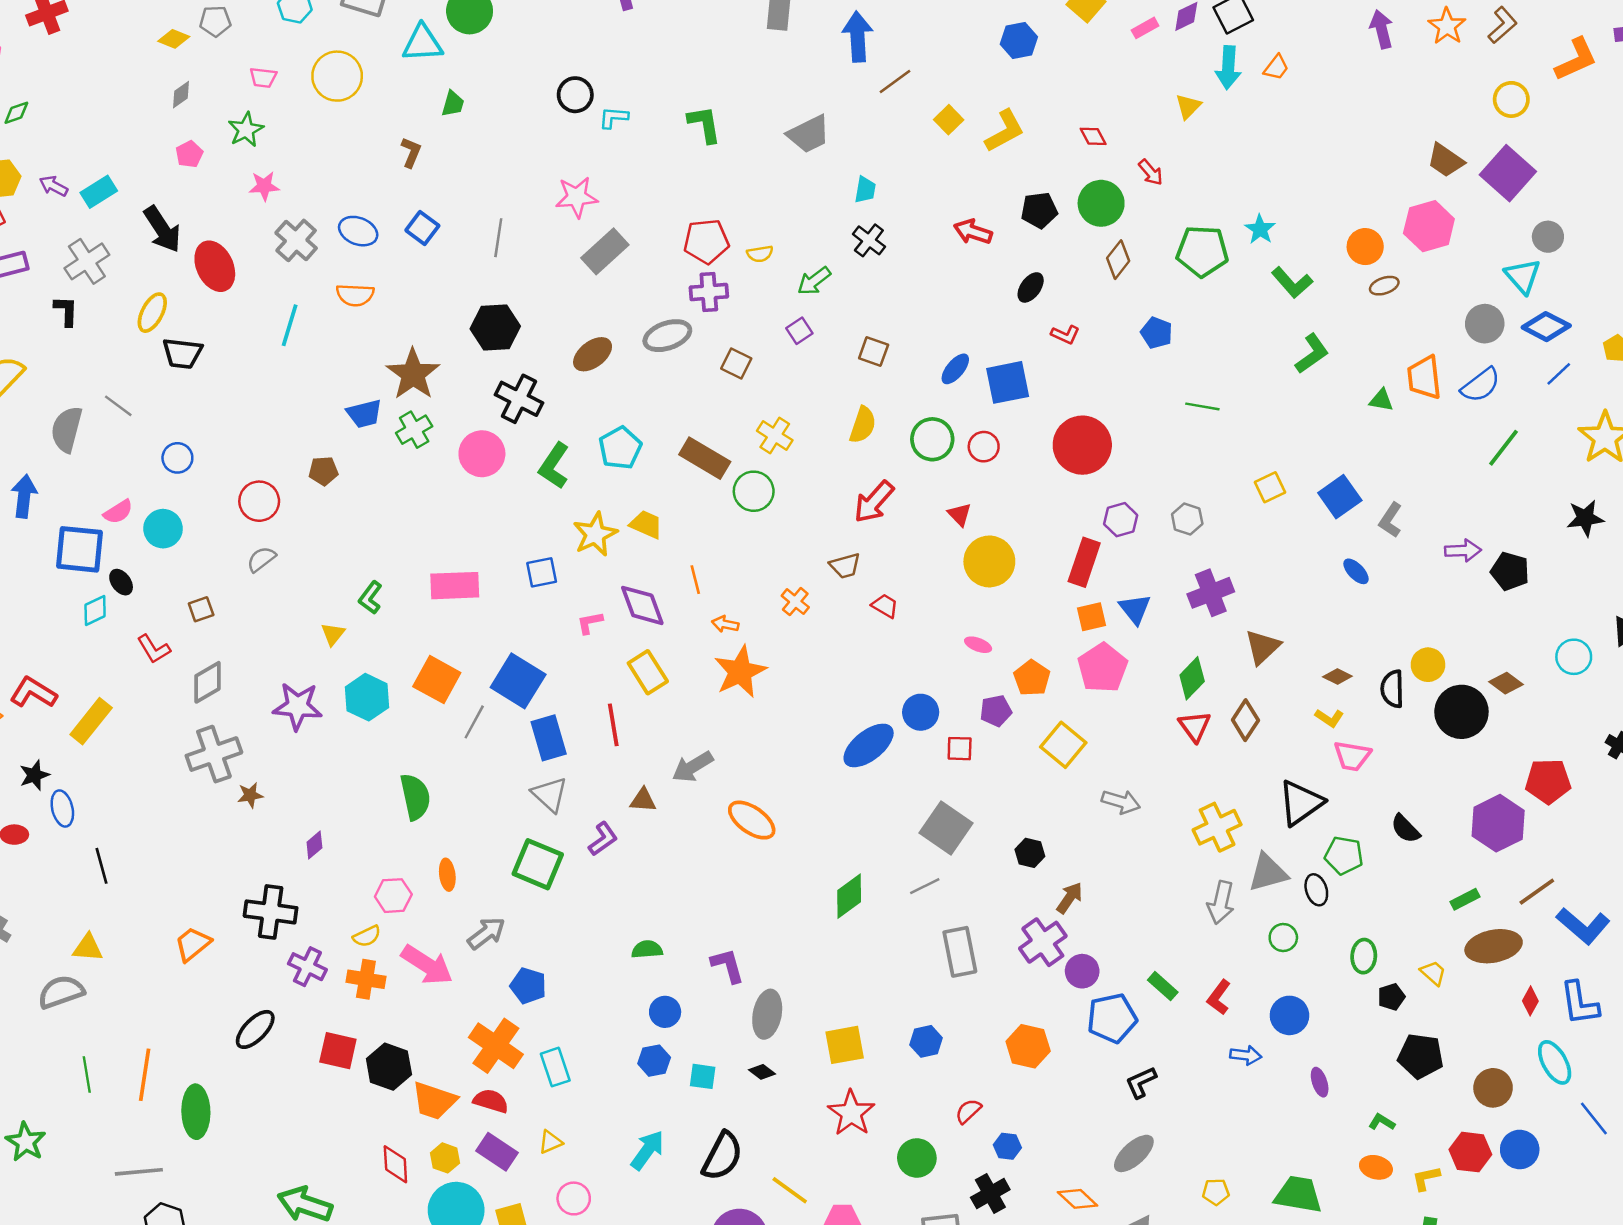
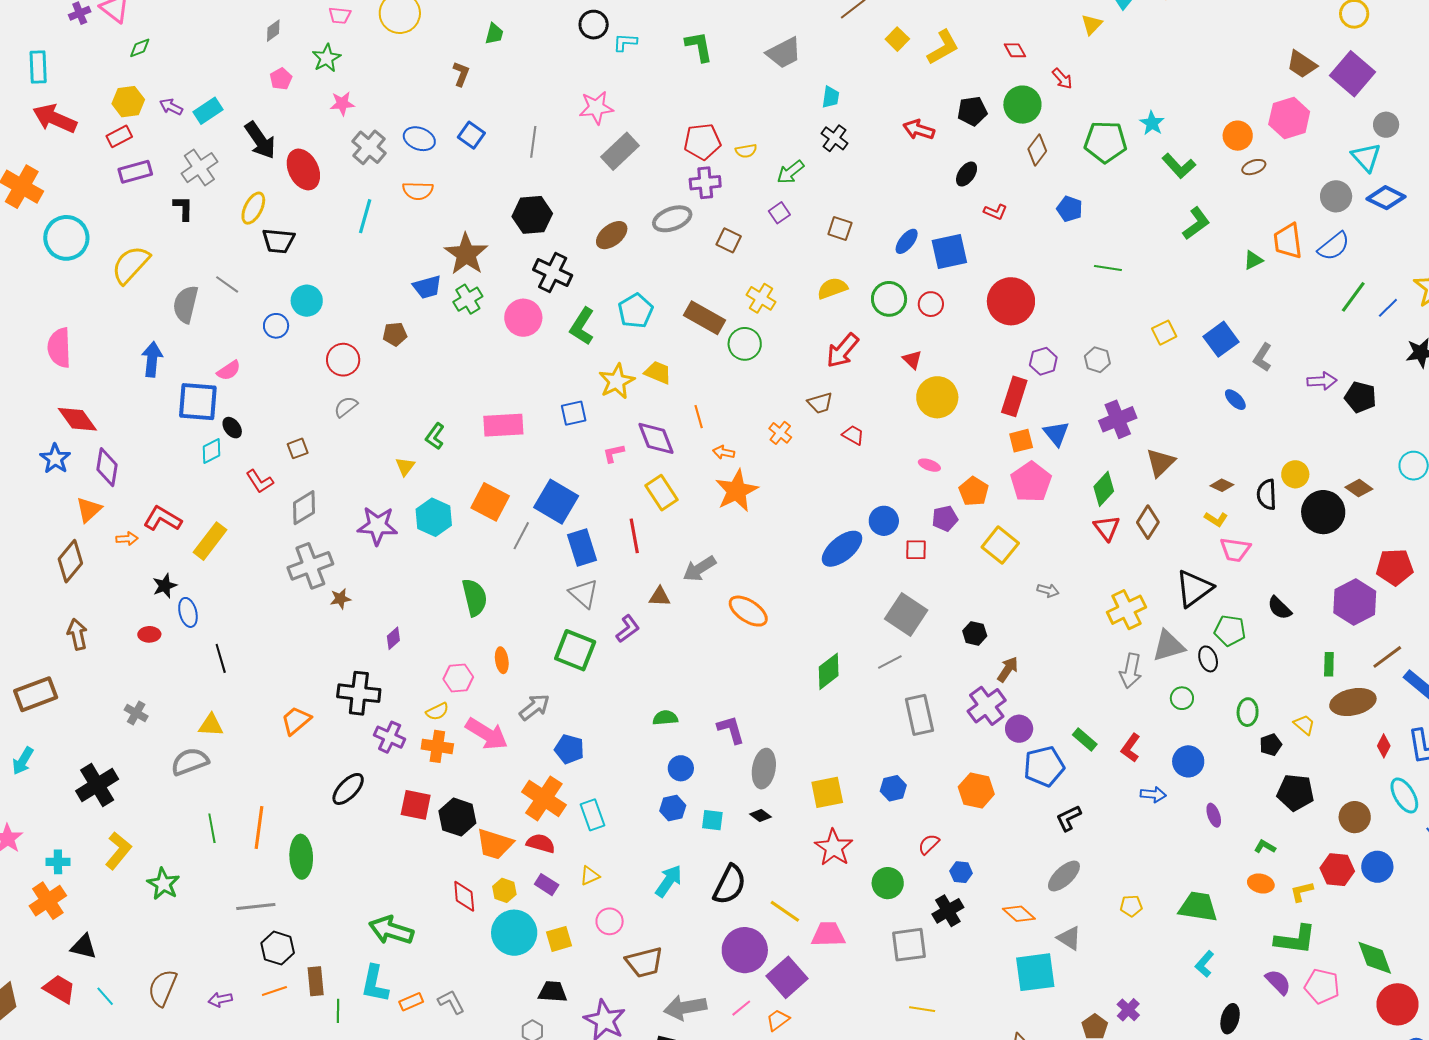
blue line: (1559, 374) -> (1388, 308), moved
green triangle: (1381, 400) -> (1253, 260), turned -35
yellow semicircle: (863, 425) -> (832, 288), turned -128
cyan circle: (163, 529) -> (307, 301), moved
gray arrow: (1121, 802) -> (1048, 590), size x0.7
green rectangle: (1465, 899) -> (1329, 664), turned -60
purple rectangle: (497, 1152) -> (547, 885), size x0.7

